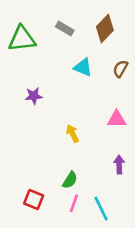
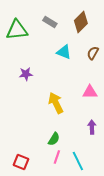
yellow arrow: (73, 133) -> (56, 103), size x1.5
red square: (34, 199) -> (21, 162), moved

